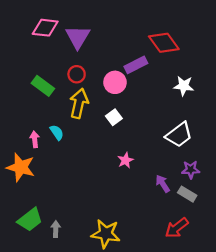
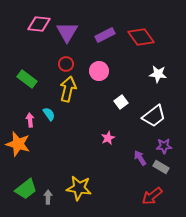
purple rectangle: (136, 65) -> (105, 35), moved
green rectangle: (43, 86) -> (27, 79), moved
white square: (114, 117) -> (121, 102), moved
yellow star: (106, 234) -> (79, 188), moved

